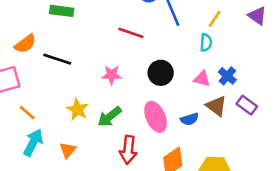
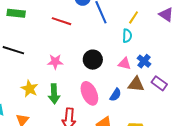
red line: (131, 33) -> (61, 21), moved
brown triangle: (216, 106) -> (136, 84), turned -30
green arrow: (109, 117) -> (54, 94), turned -54
blue semicircle: (189, 119) -> (115, 95), turned -40

